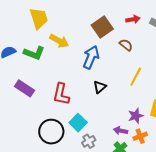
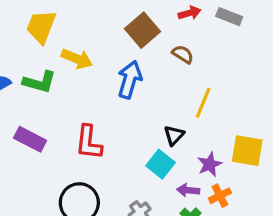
yellow trapezoid: (39, 18) -> (41, 27), turned -135
black triangle: (100, 87) -> (174, 135), moved
cyan square: (78, 123) -> (161, 164), moved

